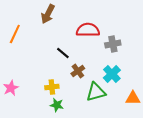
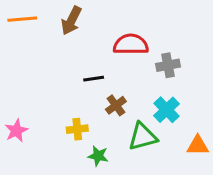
orange line: (15, 34) -> (22, 19), moved, turned 60
black line: (63, 53) -> (94, 79), turned -48
green star: (57, 105) -> (98, 156), moved

